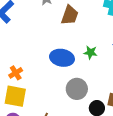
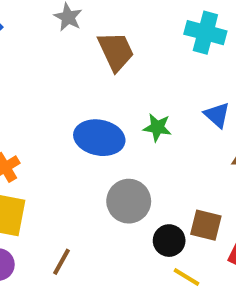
brown trapezoid: (70, 15) -> (116, 51), turned -45

